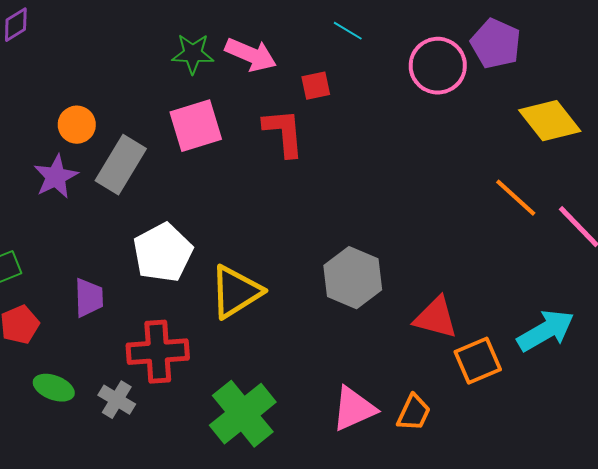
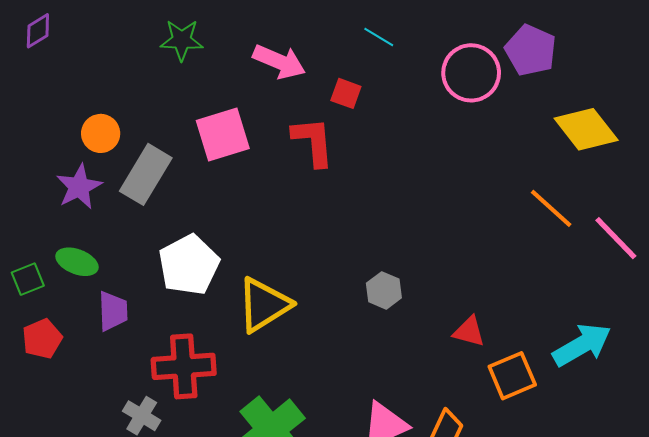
green star: (193, 54) -> (182, 40), moved
red square: (316, 86) -> (346, 93), turned 32
gray hexagon: (353, 278) -> (384, 290), size x0.6
red triangle: (436, 318) -> (469, 332), size x0.7
green ellipse: (54, 388) -> (77, 262), moved

